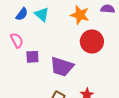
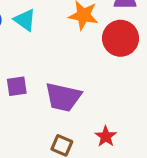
red circle: (92, 42) -> (121, 38), moved

